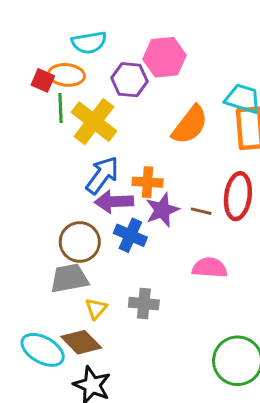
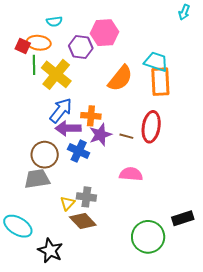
cyan semicircle: (89, 43) -> (54, 21), size x0.7
yellow triangle: (96, 309) -> (67, 203), moved
brown diamond: (81, 342) -> (83, 221), moved

